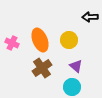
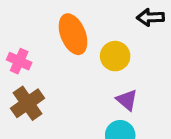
orange ellipse: (40, 40) -> (73, 34), moved
brown cross: (42, 68) -> (28, 103), moved

